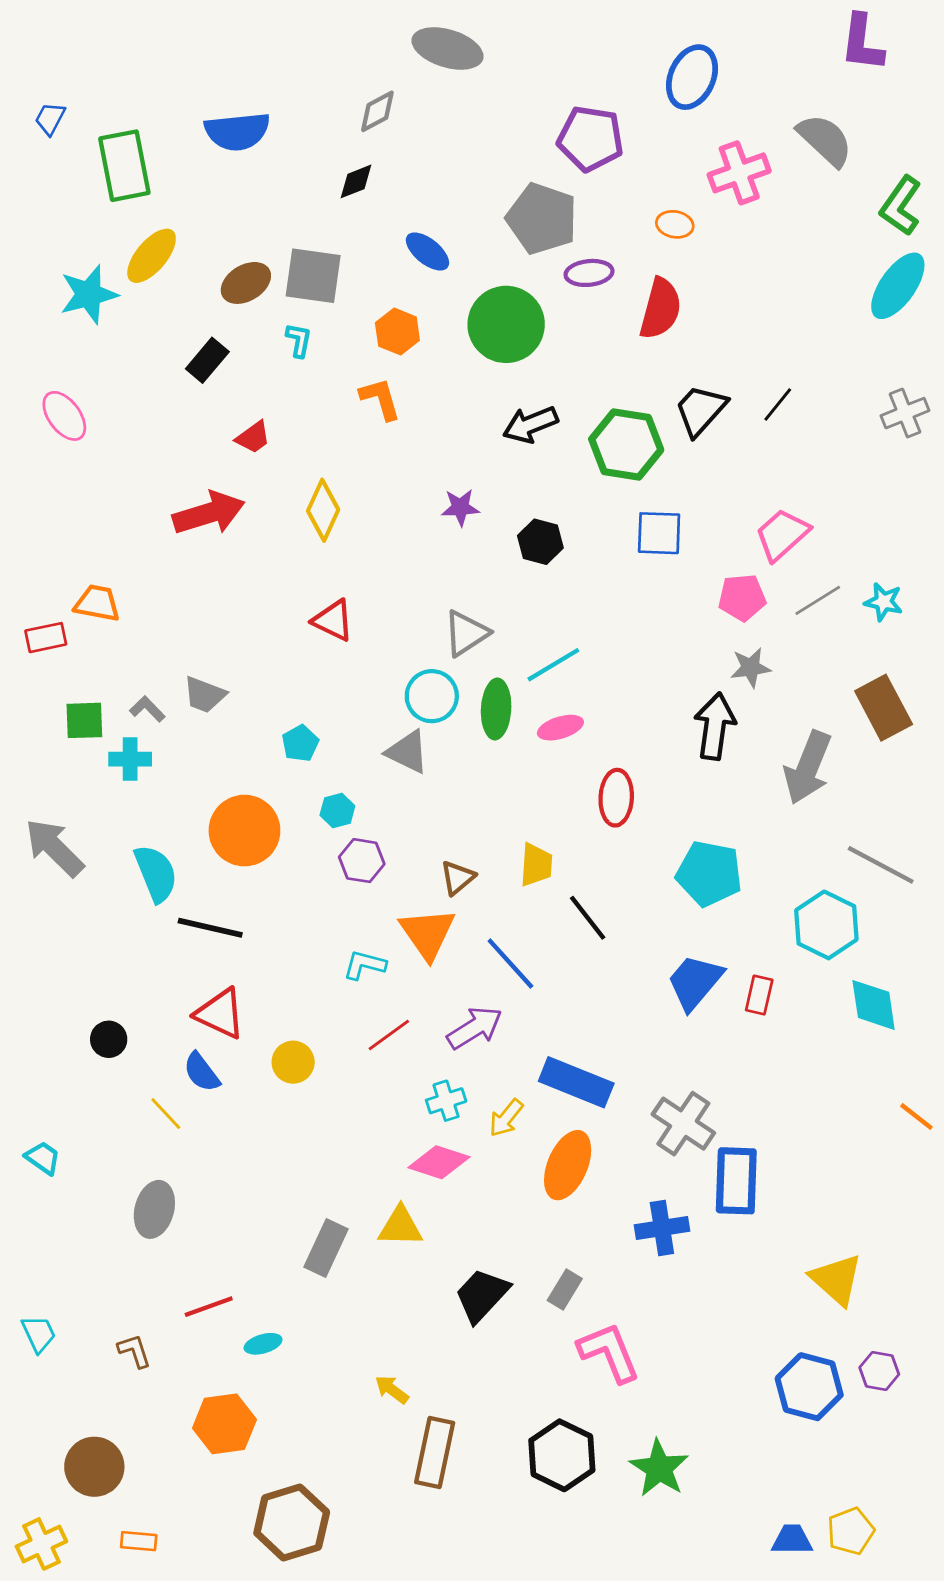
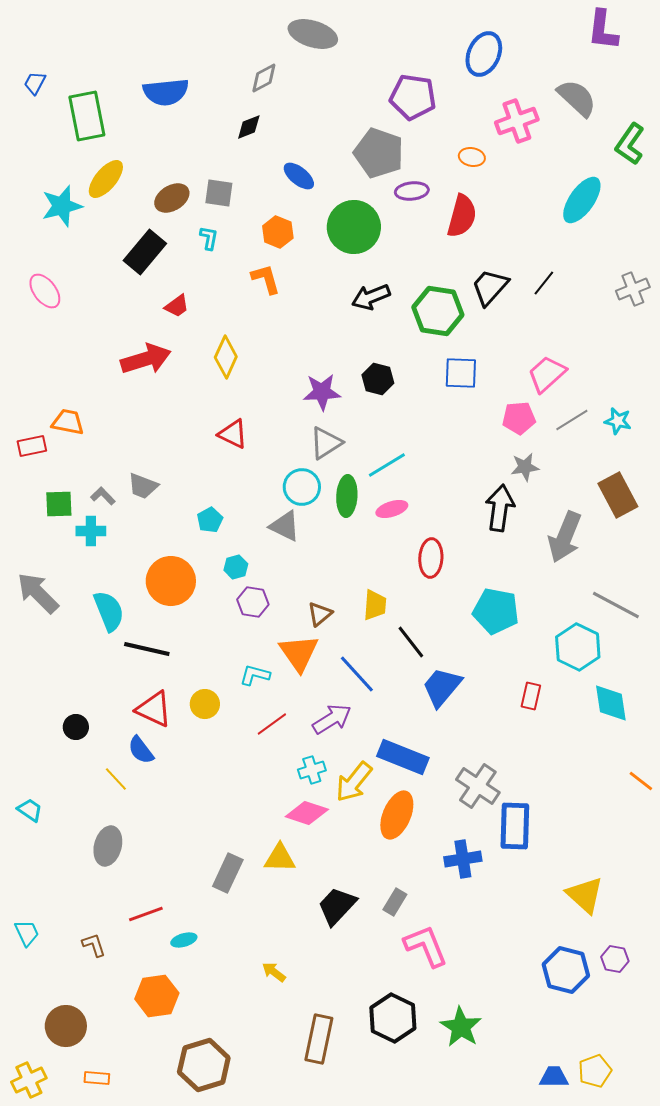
gray square: (313, 276) -> (219, 193), size x0.7
cyan ellipse: (898, 286) -> (582, 200), moved
black rectangle: (207, 360) -> (145, 252), size x1.4
purple star: (460, 507) -> (322, 392), moved, size x1.4
blue trapezoid: (695, 982) -> (442, 687), moved
yellow circle: (293, 1062) -> (205, 704), moved
yellow arrow: (506, 1118) -> (354, 782), size x1.5
brown rectangle: (435, 1452) -> (319, 1039), moved

